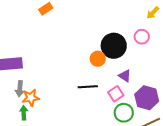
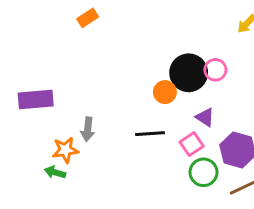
pink circle: (142, 37) -> (215, 70), moved
gray arrow: (20, 89) -> (88, 129), moved
green arrow: (24, 113) -> (55, 172), turned -72

